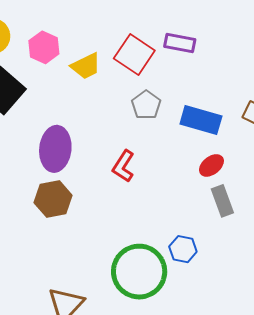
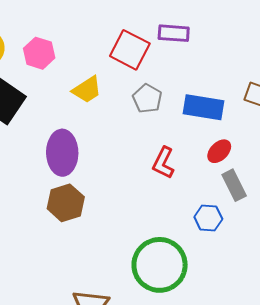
yellow trapezoid: (86, 66) -> (87, 90), moved
red L-shape: (123, 166) -> (163, 163), moved
blue hexagon: (183, 249) -> (208, 218), moved

